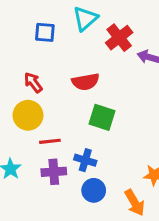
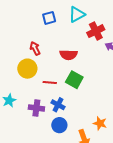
blue square: (45, 32) -> (49, 18), turned -32
red line: (50, 141) -> (50, 83), moved

